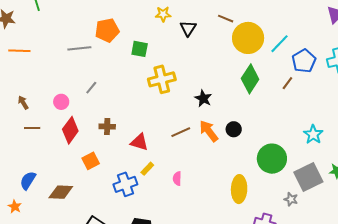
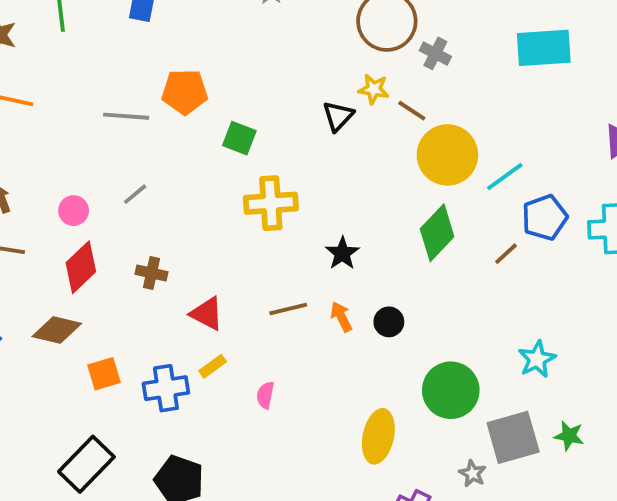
yellow star: (163, 14) -> (374, 89), moved
orange arrow: (209, 131) -> (341, 317), size x0.7
orange square: (91, 161) -> (104, 374), moved
brown diamond: (61, 192) -> (57, 330), moved

